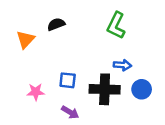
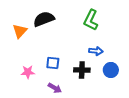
black semicircle: (56, 24) -> (44, 19), size x1.5
black cross: (105, 89) -> (82, 70), size x0.7

